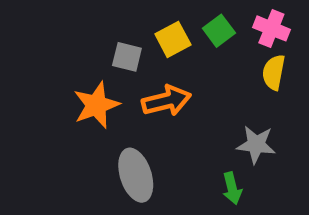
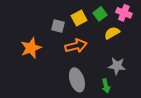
yellow semicircle: (274, 72) -> (112, 33), moved, turned 49
orange star: (96, 105) -> (31, 48), moved
gray ellipse: (136, 175) -> (77, 80), moved

